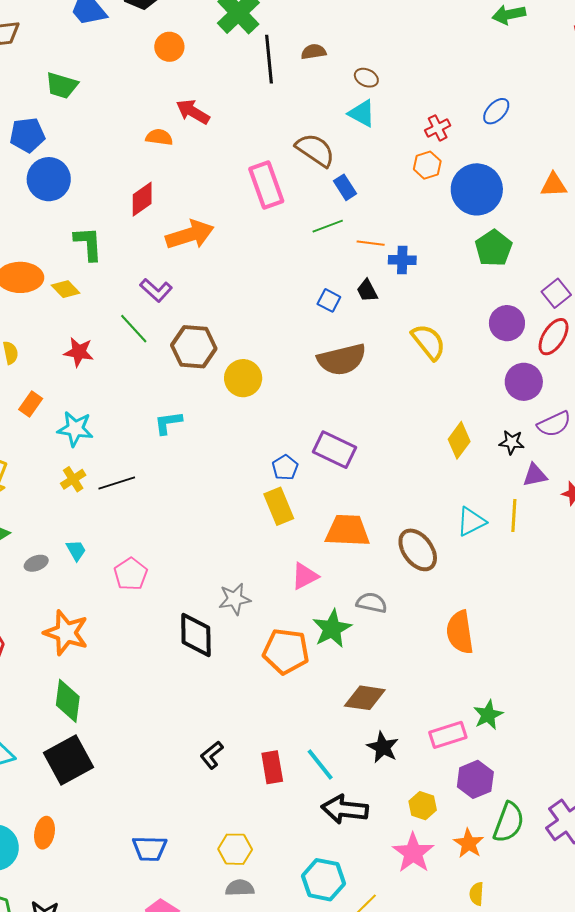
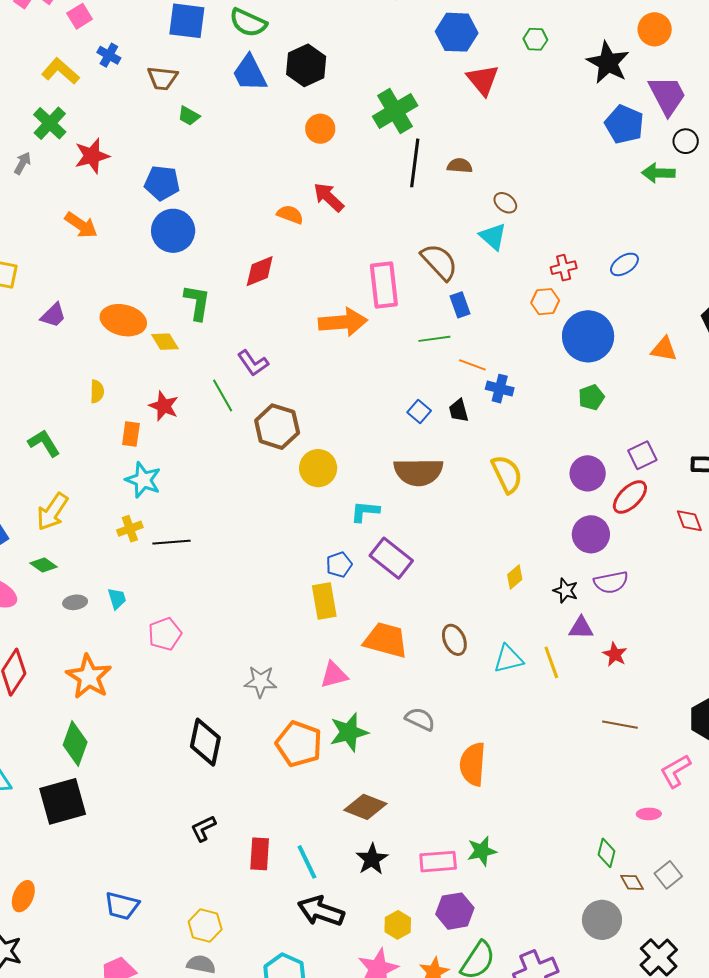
green trapezoid: (62, 85) -> (189, 116), moved, size x0.7
orange arrow: (190, 235) -> (343, 322), moved
green pentagon: (494, 248) -> (591, 397), size x0.7
orange rectangle: (31, 404) -> (131, 434), moved, turned -40
cyan L-shape: (168, 423) -> (365, 511), moved
yellow diamond: (459, 440) -> (515, 577), size x0.7
yellow line: (514, 515) -> (551, 662), turned -36
brown ellipse: (418, 550) -> (454, 640), moved, size x0.7
gray semicircle: (372, 603) -> (420, 719), moved
black diamond: (196, 635) -> (205, 742), moved
orange ellipse: (44, 833) -> (23, 896), moved

